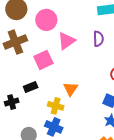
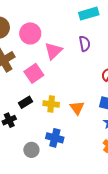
orange triangle: (71, 89) -> (77, 108), moved
yellow cross: (56, 106) -> (51, 104), moved

